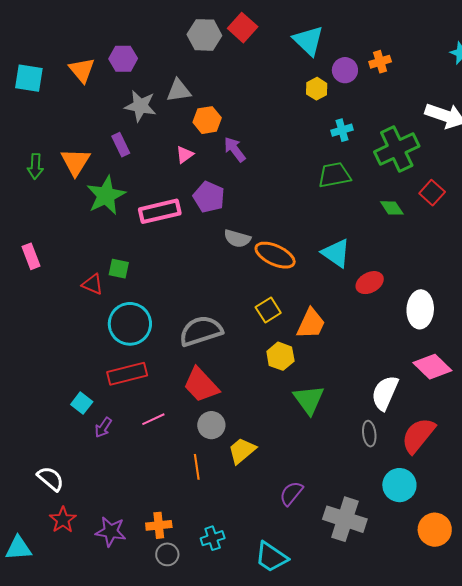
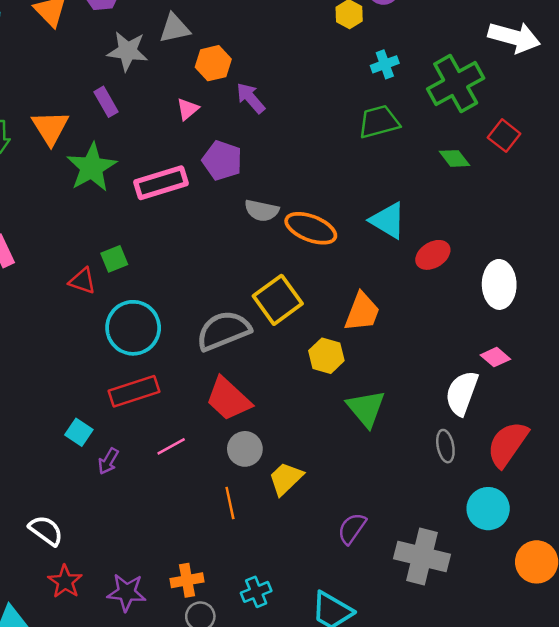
green square: (119, 269) -> (114, 259), turned -30
yellow square: (268, 310) -> (278, 300), moved, size x1.5
pink diamond: (432, 367) -> (495, 357), moved, size x0.6

